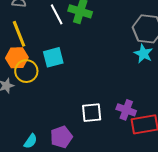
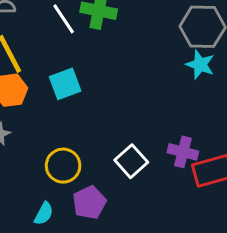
yellow circle: (26, 71) -> (63, 166), moved
white square: (92, 113) -> (131, 161), turned -30

